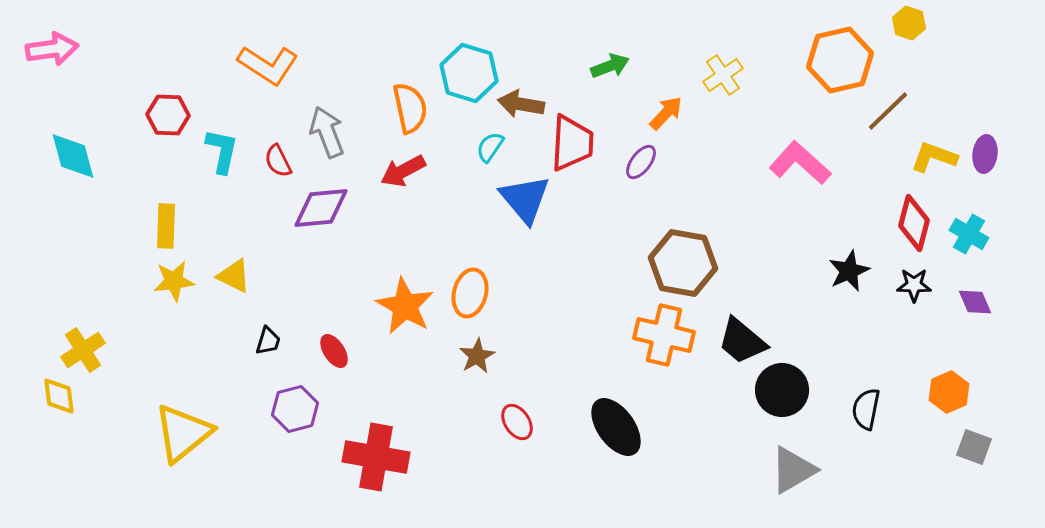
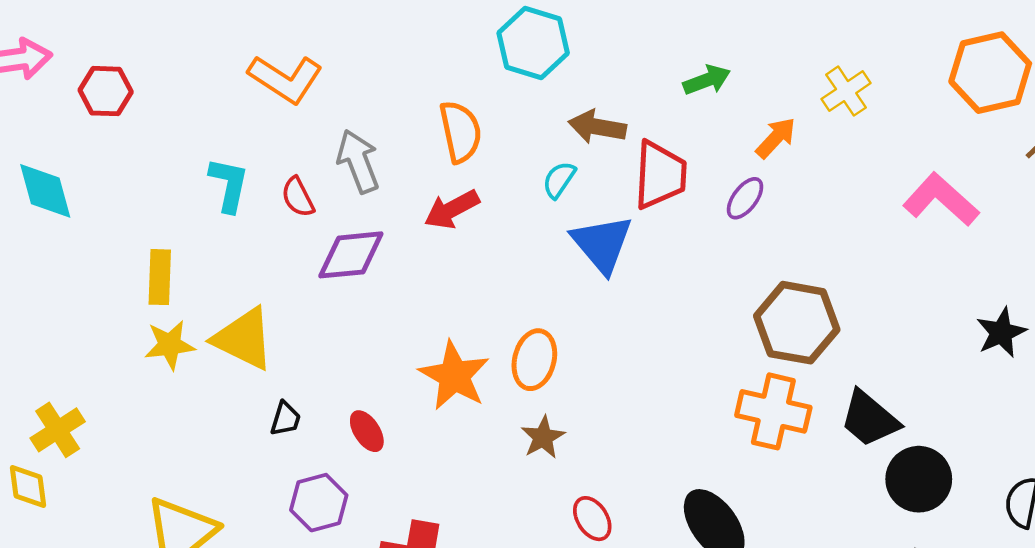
cyan hexagon: (469, 73) -> (533, 43), moved
red hexagon: (168, 115) -> (106, 91), moved
yellow triangle: (234, 276) -> (244, 339), size x1.5

